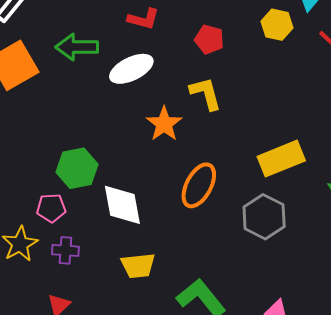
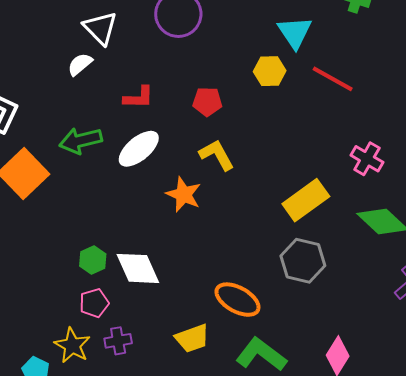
green hexagon: (77, 168) -> (93, 260), moved, size x0.7
orange ellipse: (199, 185) -> (237, 300), moved, turned -75
white diamond: (122, 205) -> (138, 268), moved

